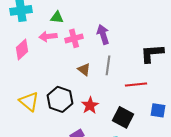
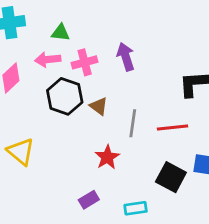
gray line: (108, 65) -> (133, 123), moved
black hexagon: (60, 99) -> (65, 96), moved
black square: (123, 117) -> (171, 177), moved

